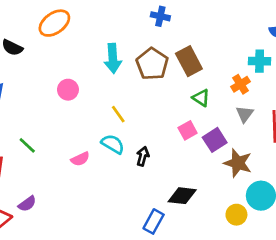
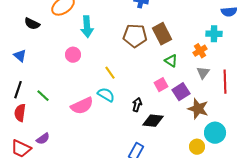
cyan arrow: (113, 58) -> (87, 27), moved
brown pentagon: (152, 64) -> (135, 36), turned -30
black arrow: (143, 156) -> (137, 105), moved
pink semicircle: (80, 159) -> (82, 106), size x1.6
black diamond: (182, 196) -> (153, 121), moved

